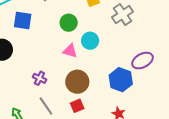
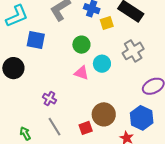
gray cross: (123, 15) -> (133, 51), moved
blue hexagon: (121, 80) -> (142, 118), moved
brown circle: (77, 82) -> (104, 114), moved

